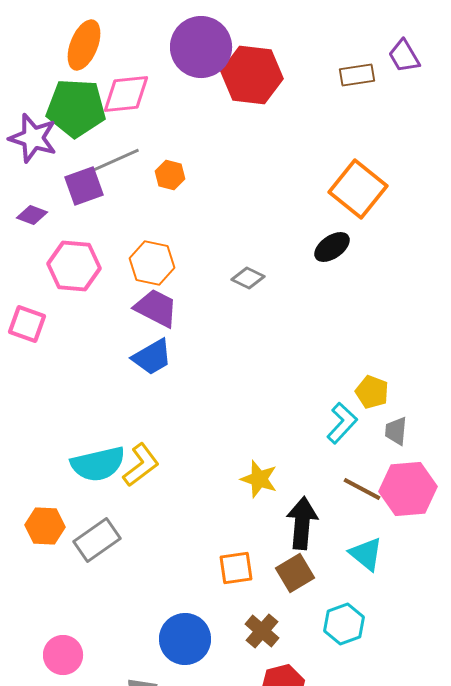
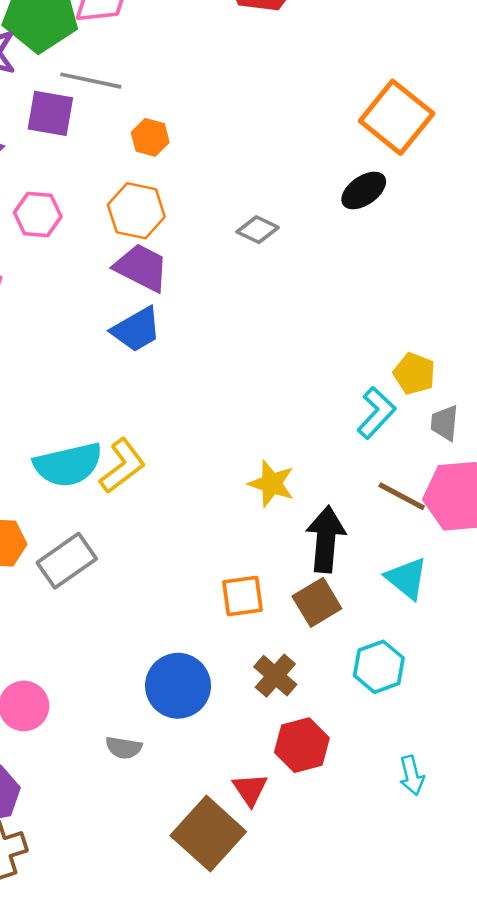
gray line: (116, 160) -> (91, 81), turned 36
orange hexagon: (170, 175) -> (150, 137), moved
purple square: (84, 186) -> (50, 113), turned 30
pink hexagon: (74, 266) -> (38, 214), size x0.7

